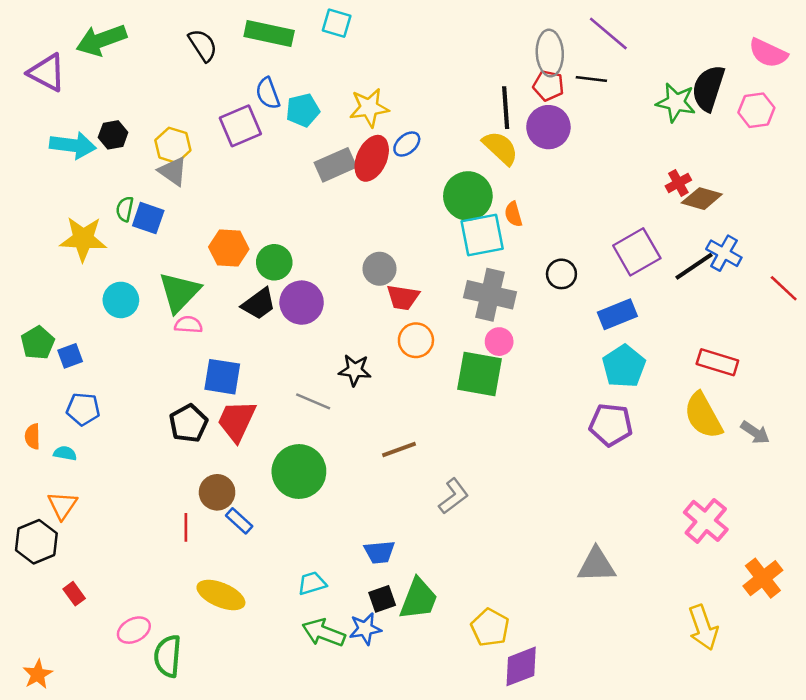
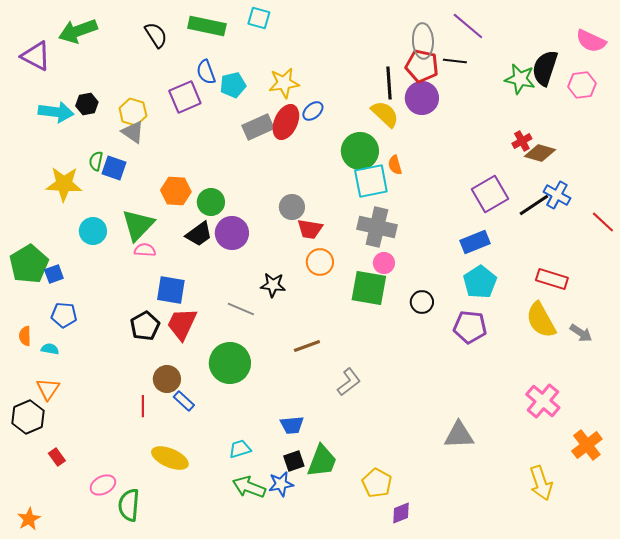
red pentagon: (548, 86) -> (422, 66), size x1.4
black circle: (561, 274) -> (422, 302), moved
green pentagon: (38, 343) -> (29, 264), size x1.5
purple diamond: (521, 666) -> (401, 513), size x0.7

